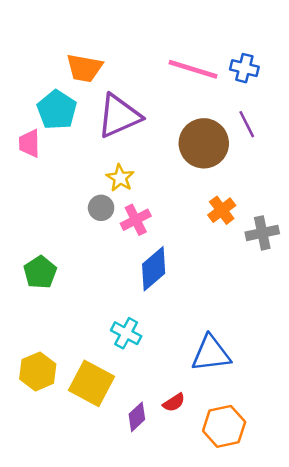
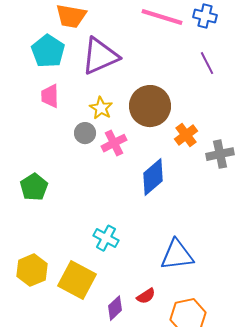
pink trapezoid: (29, 143) -> (50, 96), moved
brown circle: (204, 143) -> (150, 106), moved
blue diamond: (154, 269) -> (153, 177), moved

